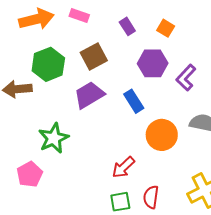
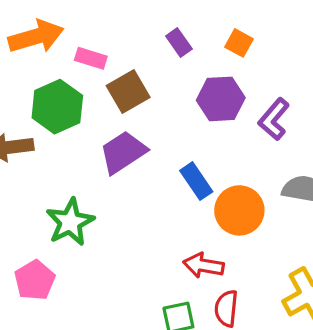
pink rectangle: (79, 16) -> (91, 58), moved
blue rectangle: (134, 101) -> (196, 181), moved
red arrow: (123, 167) -> (204, 265), moved, turned 55

